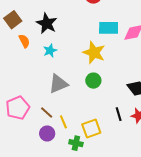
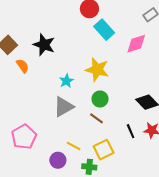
cyan rectangle: (109, 28) -> (104, 30), moved, turned 54
cyan star: (50, 51) -> (66, 81), moved
brown line: (47, 112) -> (96, 118), moved
yellow line: (63, 122) -> (74, 146), turned -32

